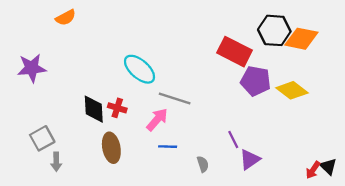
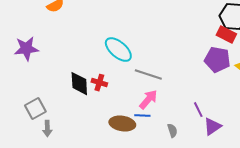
red rectangle: (234, 52) -> (226, 35), moved, size x0.7
pink arrow: (157, 120) -> (148, 100), moved
brown ellipse: (111, 148) -> (122, 124), moved, turned -70

